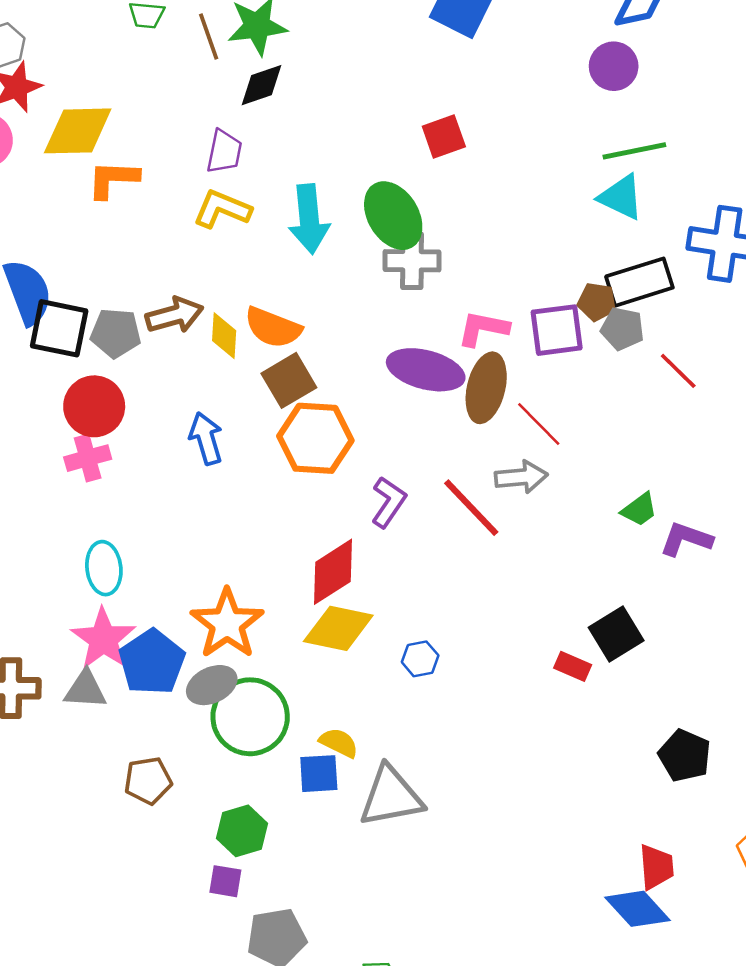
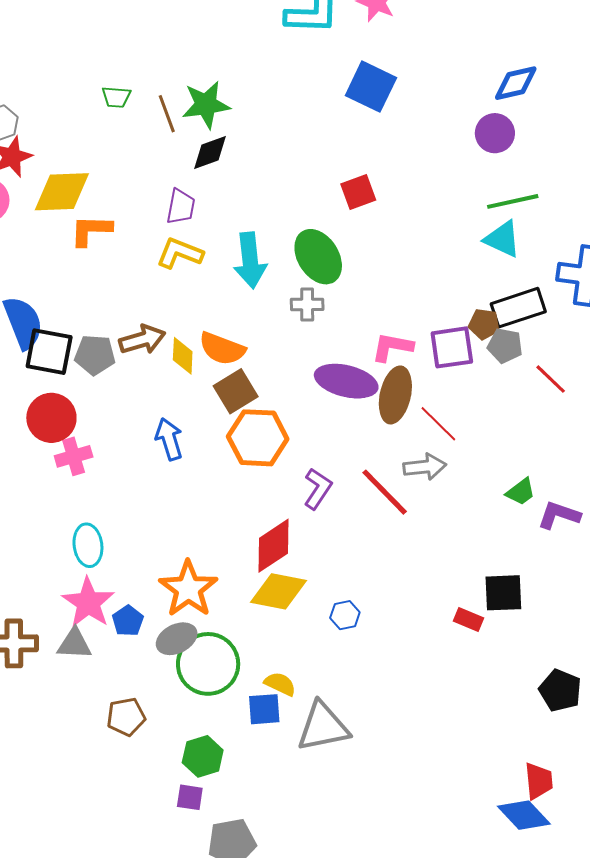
gray cross: (412, 261) -> (307, 304), moved, size x0.7
red circle: (94, 406) -> (51, 418), moved
black square: (616, 634) -> (503, 593), turned 30
blue pentagon: (152, 662) -> (128, 621), size x0.6

